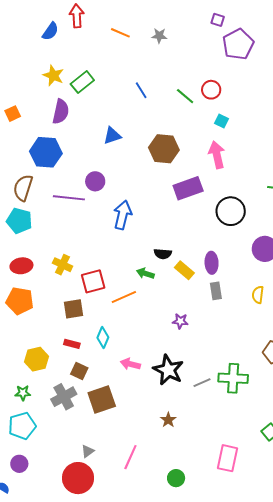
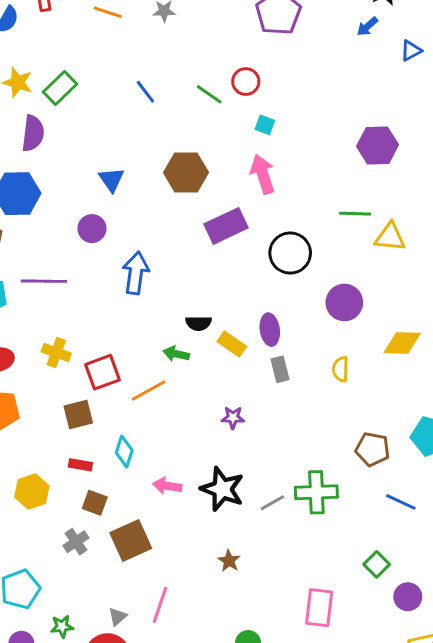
blue triangle: (112, 136) -> (111, 179), moved, turned -42
purple line: (69, 198) -> (44, 281), moved
green star: (23, 393) -> (62, 626), moved
gray cross: (64, 397) -> (76, 542), size x0.7
pink line: (130, 457) -> (160, 605), moved

